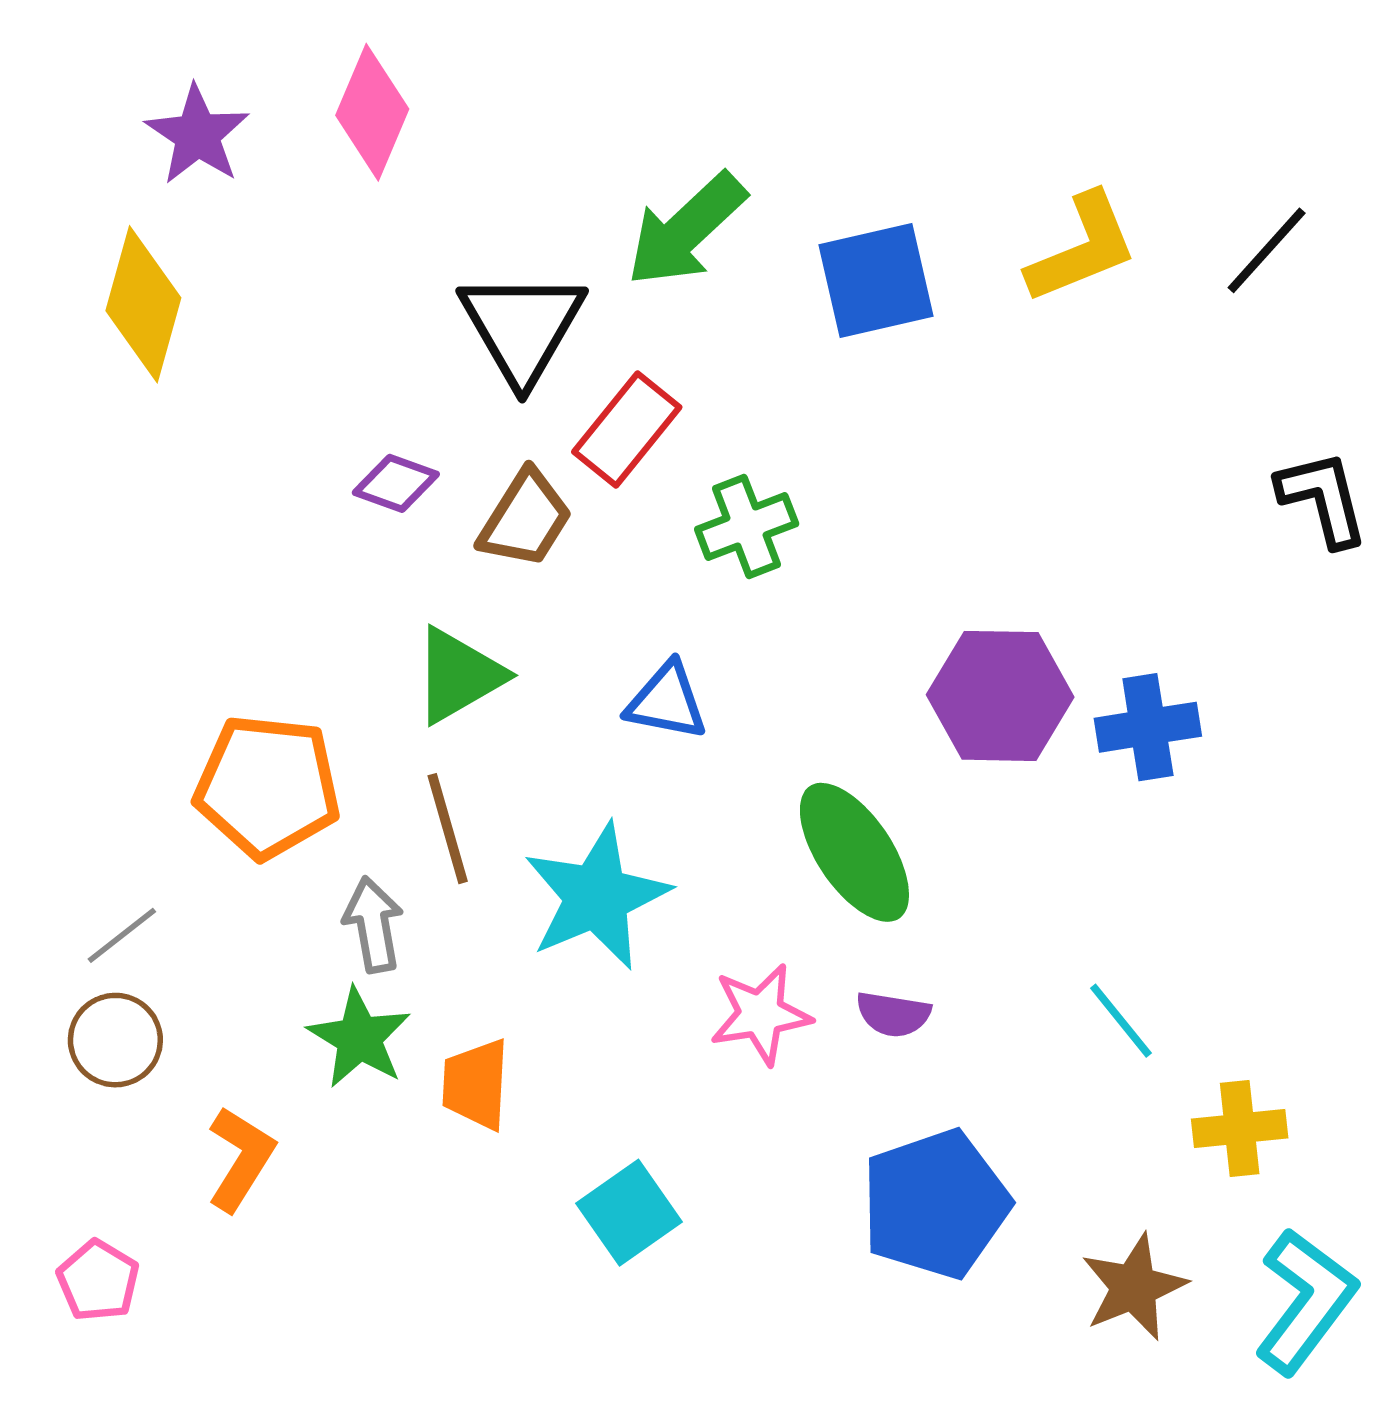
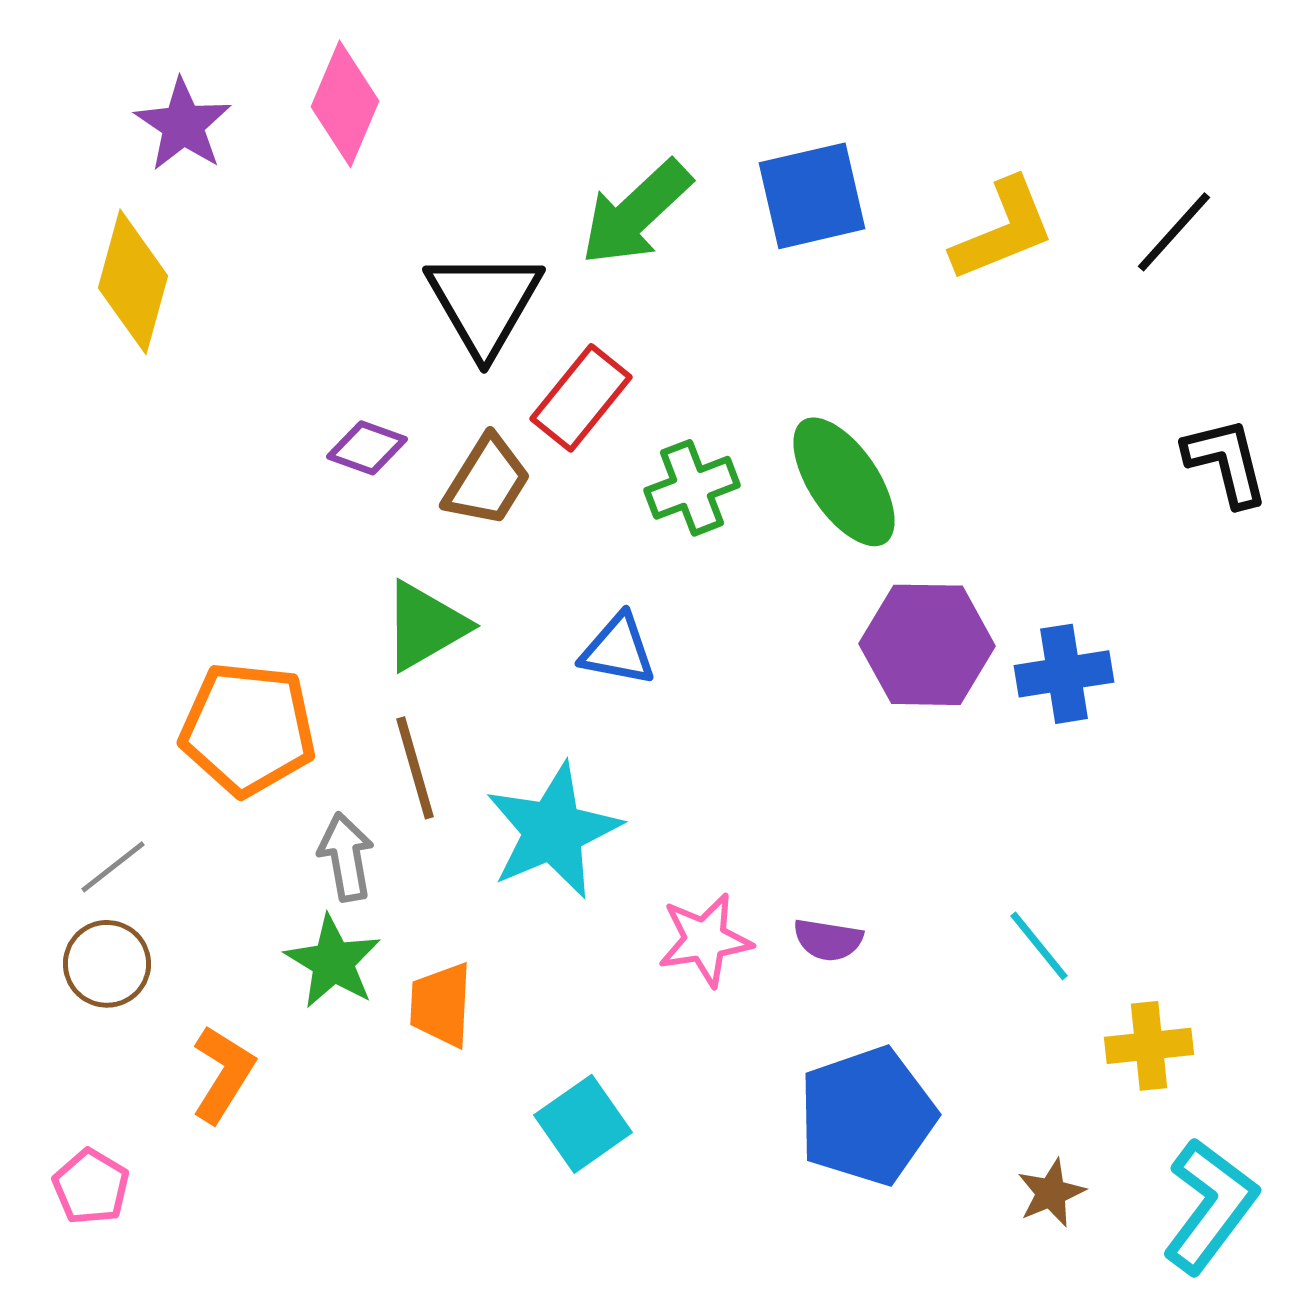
blue square: (876, 281) -> (812, 196), moved
green ellipse: (854, 852) -> (844, 482), moved
brown star: (1134, 1287) -> (1051, 1193), size x0.7

